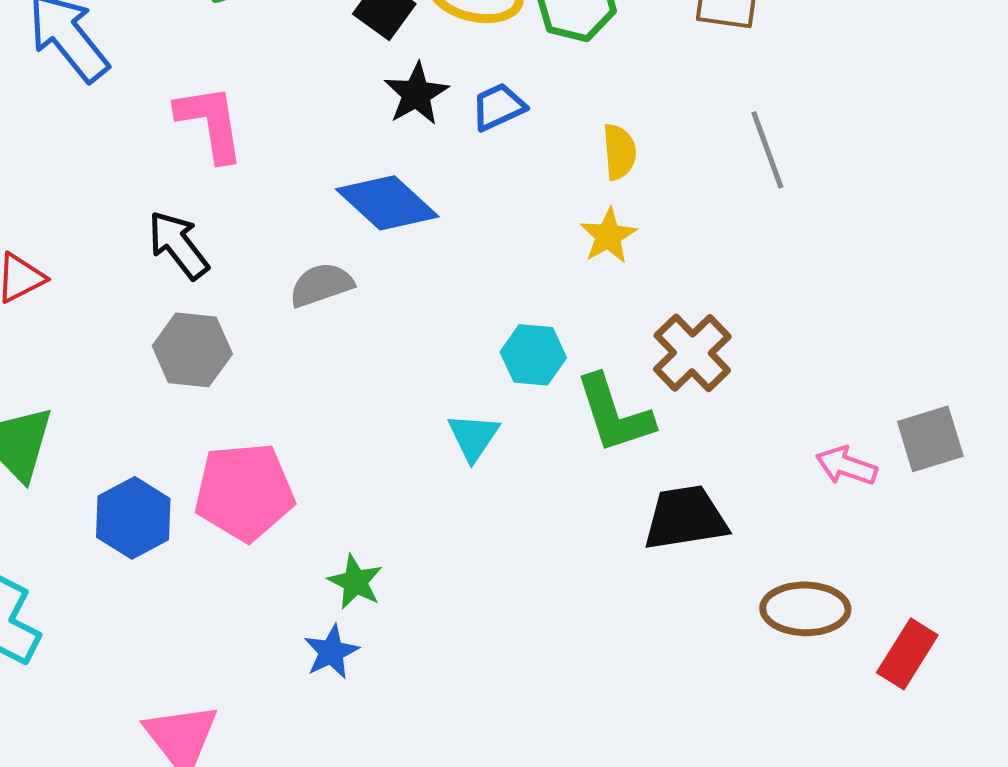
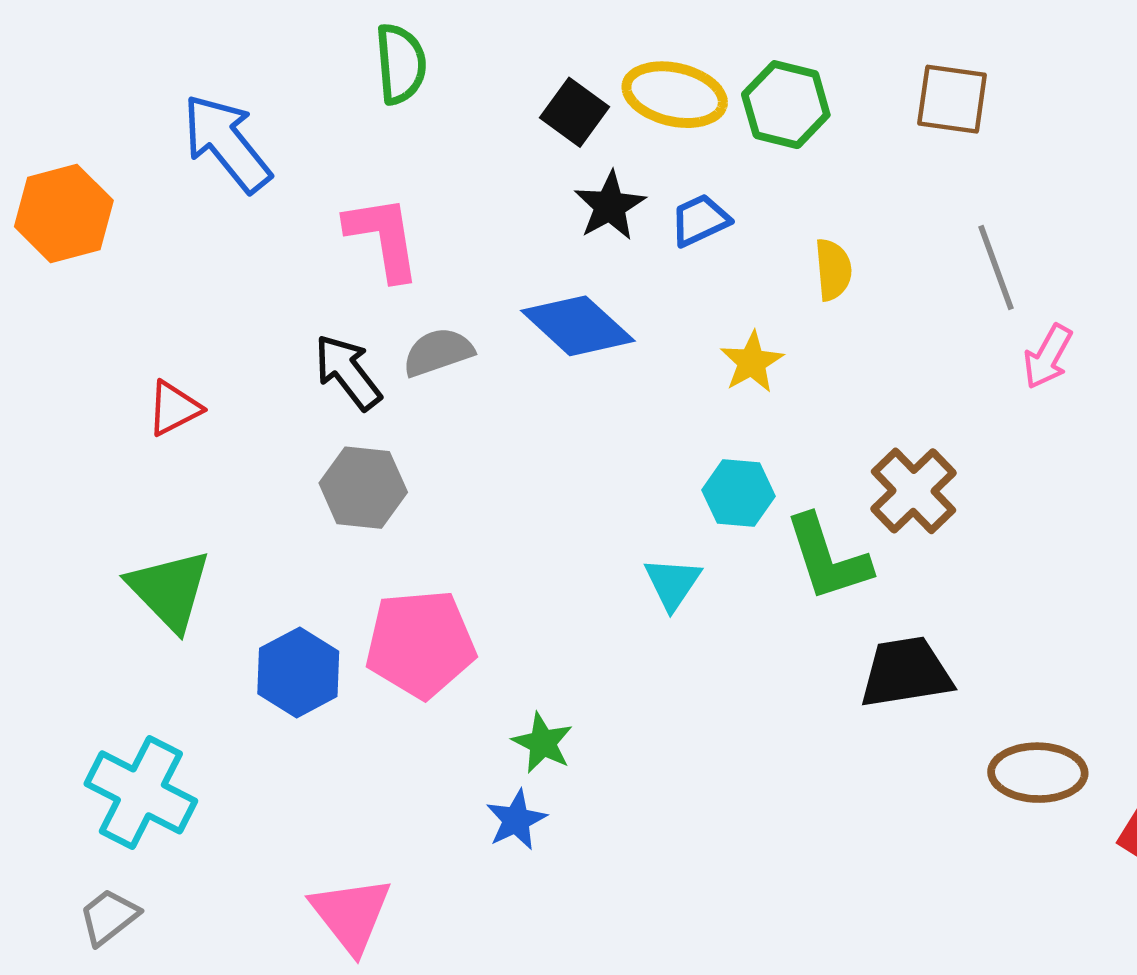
yellow star: (608, 236) -> (752, 362), moved
gray semicircle: (321, 285) -> (438, 352), moved
pink arrow: (846, 466) -> (1048, 357), moved, turned -80

